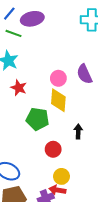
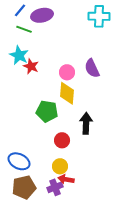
red star: (19, 88) -> (31, 66), moved
black arrow: (78, 132) -> (86, 123), size x1.5
yellow circle: (62, 176) -> (60, 166), moved

